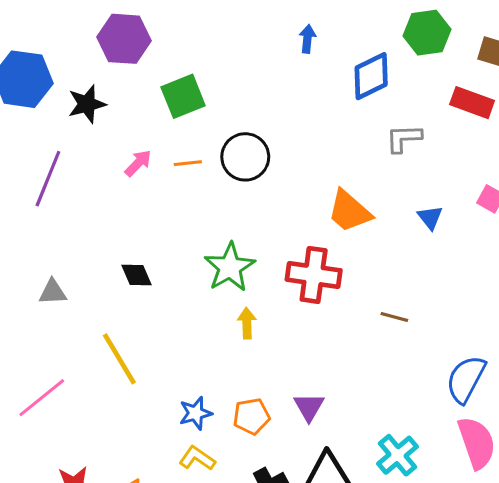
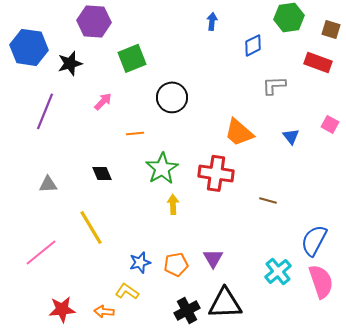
blue diamond: (371, 76) -> (253, 45), size x0.7
orange line: (188, 163) -> (135, 133), moved
cyan cross: (398, 455) -> (278, 271), moved
yellow L-shape: (197, 458) -> (127, 291), moved

